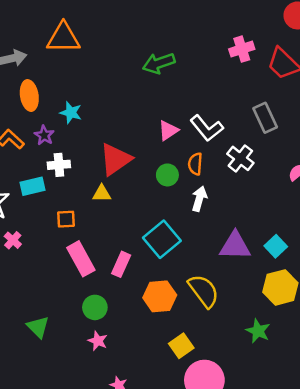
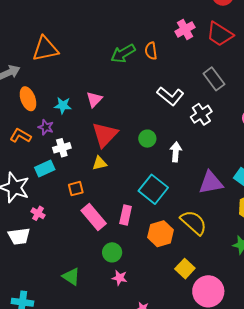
pink triangle: (168, 130) -> (94, 99), moved
white cross: (240, 158) -> (201, 114), turned 30
orange semicircle: (195, 164) -> (151, 51), moved

